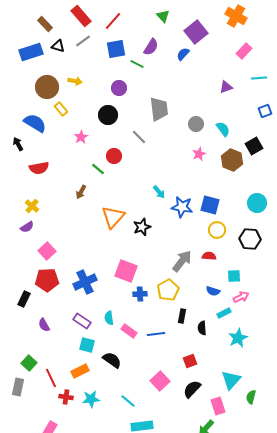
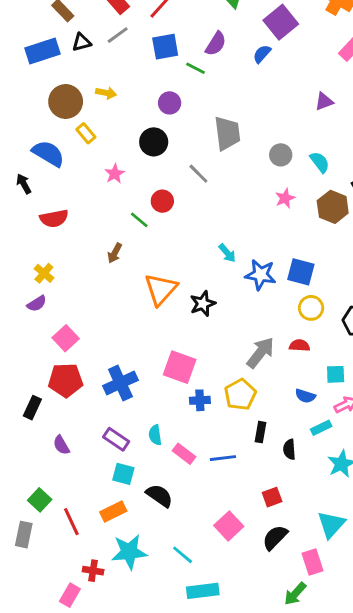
black triangle: (58, 46) -> (81, 42), turned -32
red cross: (66, 397) -> (93, 571), moved
cyan star: (91, 399) -> (129, 552), size x1.4

